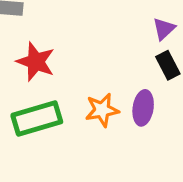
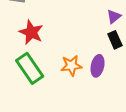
green rectangle: (37, 119) -> (30, 68), turned 68

